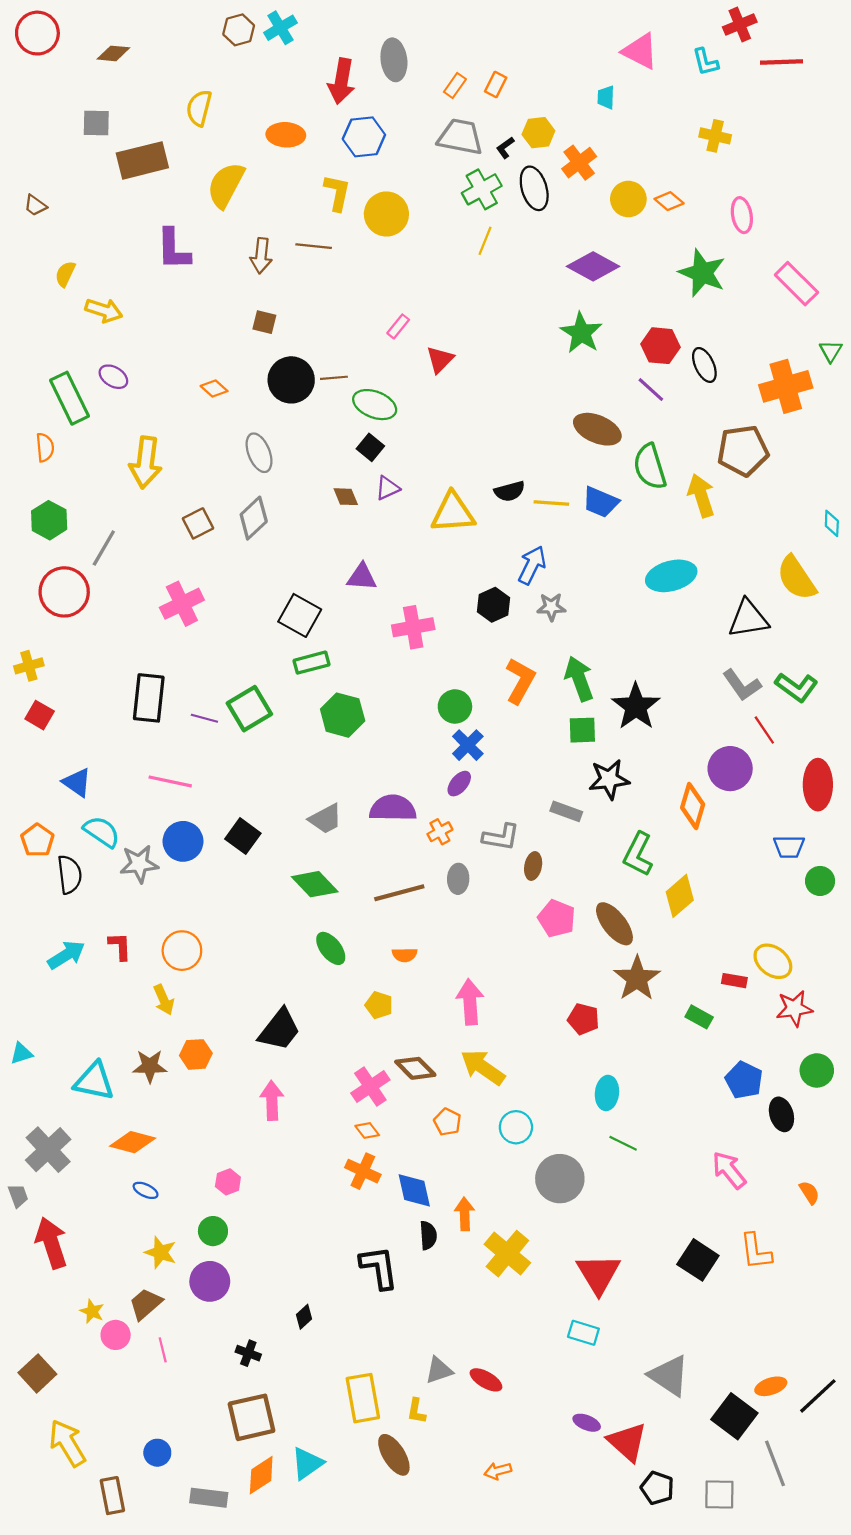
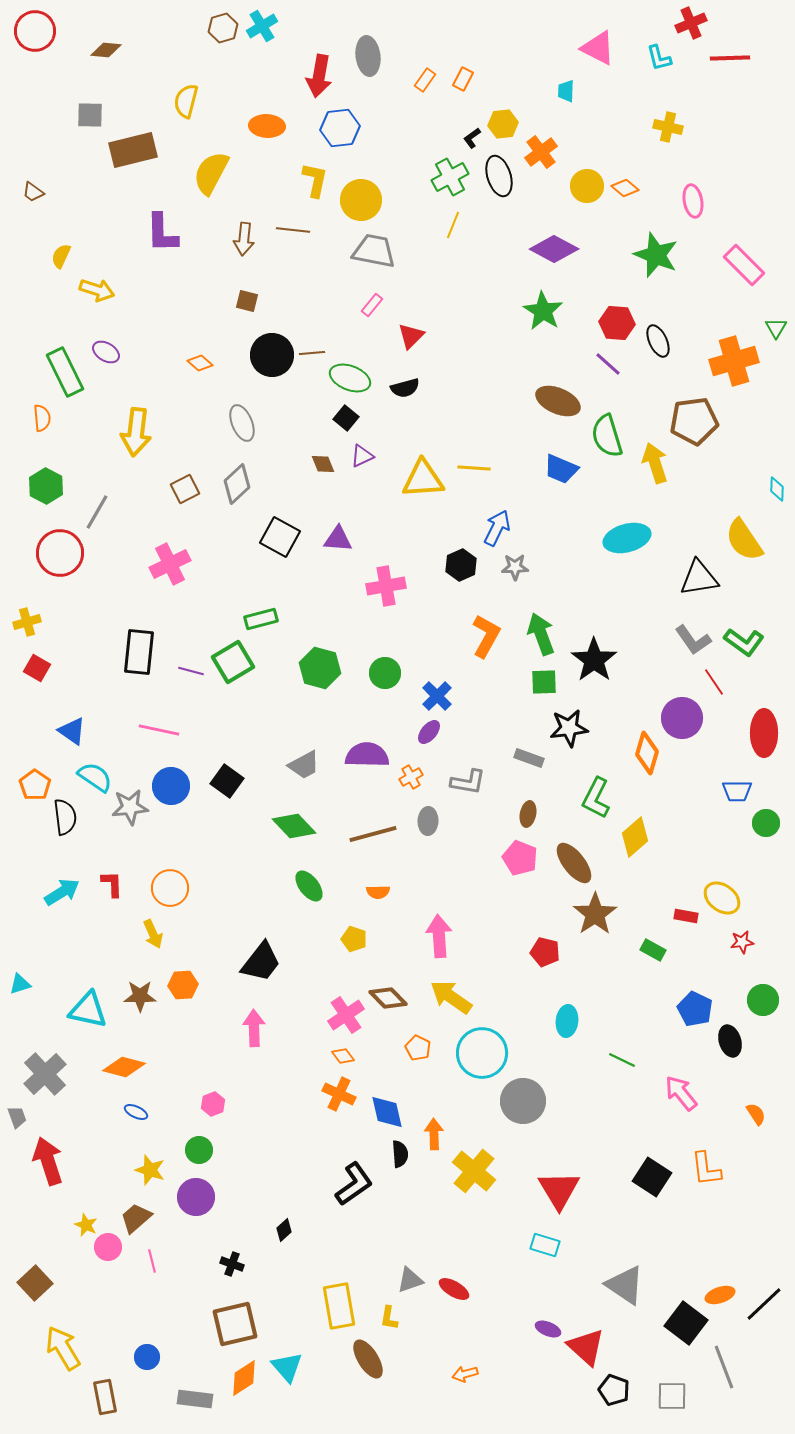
gray trapezoid: (460, 137) -> (374, 251), moved
black semicircle: (510, 491) -> (405, 388), moved
yellow line: (551, 503) -> (474, 468), moved
black square: (300, 615) -> (280, 537), moved
green rectangle: (311, 663) -> (261, 619), moved
green circle: (455, 706) -> (385, 673), moved
brown ellipse: (533, 866) -> (528, 814), moved
red star: (794, 1008) -> (742, 942), size x0.7
cyan circle: (516, 1127) -> (482, 1053), size x1.6
green line: (623, 1143) -> (622, 1060), moved
black L-shape: (379, 1267) -> (354, 1184), turned 63
cyan triangle: (307, 1463) -> (287, 1367), turned -36

